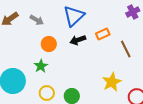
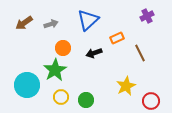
gray arrow: (37, 20) -> (51, 24), turned -48
black arrow: (78, 40) -> (94, 53), moved
green star: (41, 66) -> (55, 70), size x1.6

